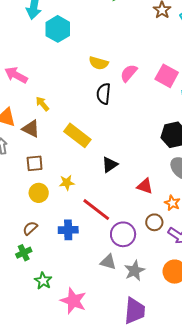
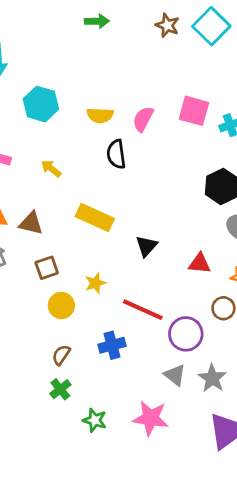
cyan hexagon: (58, 29) -> (41, 104), moved
yellow arrow: (42, 104) -> (51, 168), moved
gray triangle: (108, 262) -> (175, 375), turned 36
pink star: (73, 301) -> (151, 418), moved

